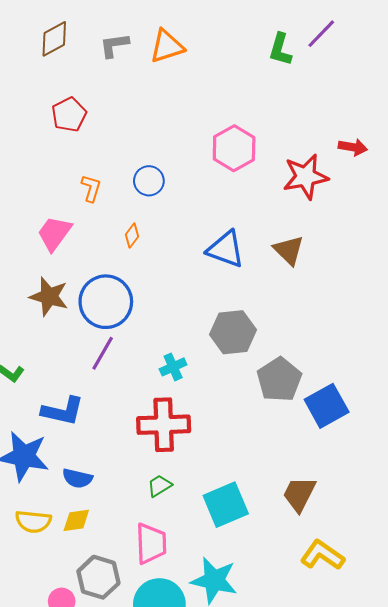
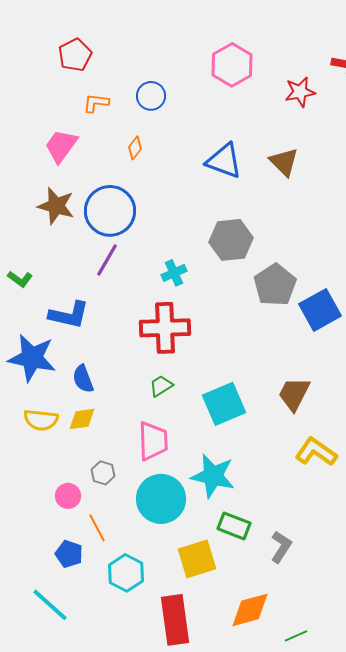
red pentagon: (69, 115) -> (75, 55), moved
red star: (306, 177) -> (300, 92), size x0.7
orange L-shape: (91, 188) -> (96, 103), turned -100
blue semicircle: (77, 478) -> (83, 379), turned 56
gray hexagon: (98, 577) -> (103, 473), size x0.6

